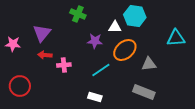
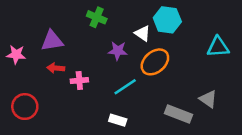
white triangle: (115, 27) -> (143, 33), turned 32
purple triangle: (42, 33) -> (52, 41), turned 42
gray triangle: (149, 64) -> (208, 99), moved, turned 42

